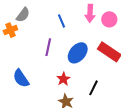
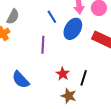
blue ellipse: (78, 53) -> (73, 29), moved
black line: (93, 88) -> (84, 78), moved

